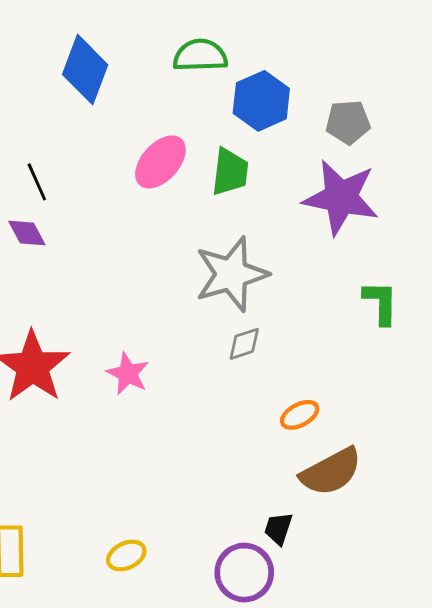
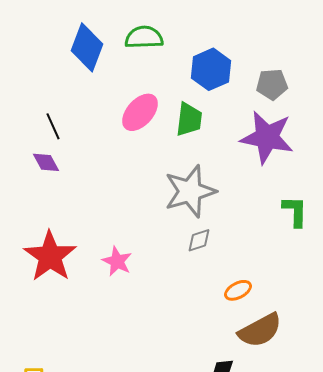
green semicircle: (200, 55) -> (144, 37), moved

